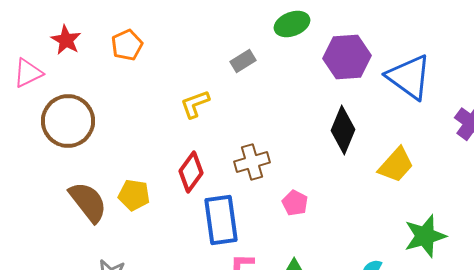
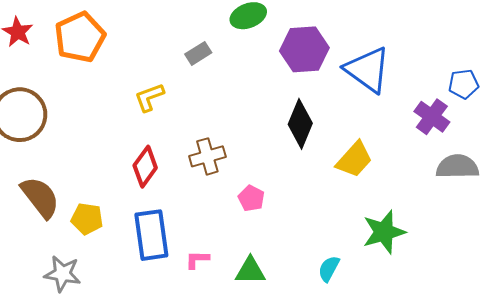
orange pentagon: (127, 45) -> (80, 37), size x1.6
yellow pentagon: (134, 195) -> (87, 219), moved
blue rectangle: (221, 220) -> (151, 235), moved

